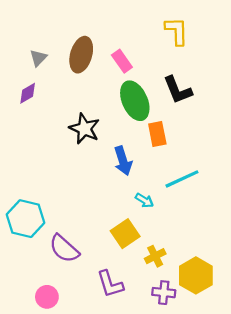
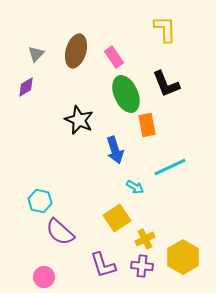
cyan hexagon: (25, 219) -> (40, 201), moved, size x0.7
purple cross: (164, 293) -> (142, 266), moved

